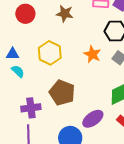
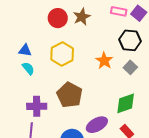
red circle: (25, 14) -> (58, 18), moved
brown star: (65, 14) -> (82, 17), turned 30

